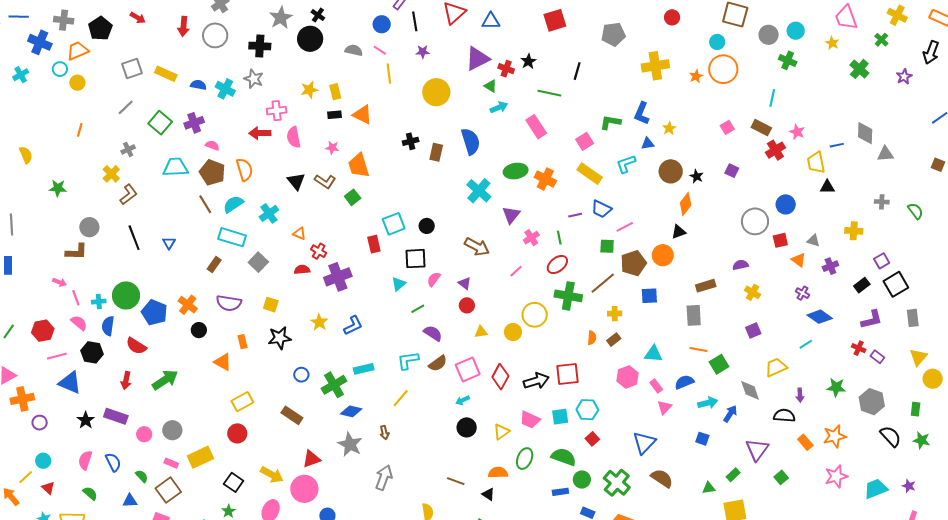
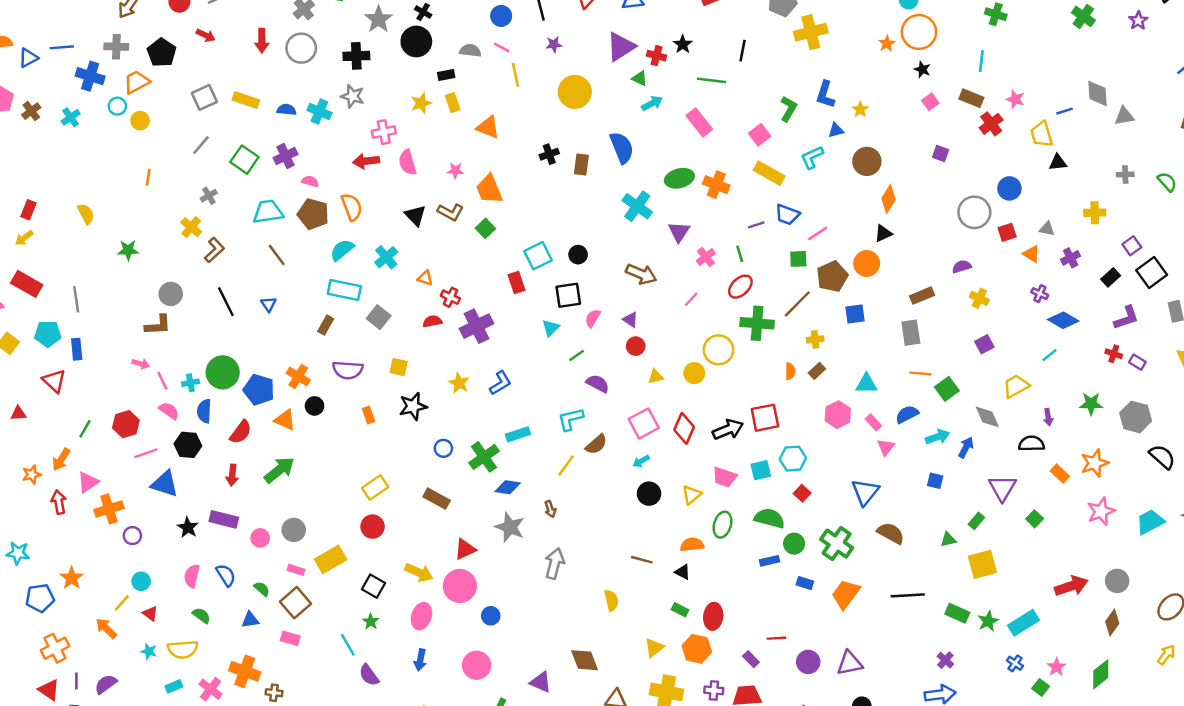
yellow cross: (655, 66) -> (811, 32), moved
black rectangle: (334, 115) -> (446, 75), moved
green L-shape: (610, 122) -> (788, 109), turned 115
black star: (697, 176) -> (922, 69), moved
brown line: (205, 204) -> (277, 255), moved
red semicircle: (136, 346) -> (241, 432), turned -80
orange triangle: (223, 362) -> (285, 420), moved
brown semicircle: (438, 363) -> (596, 444), moved

